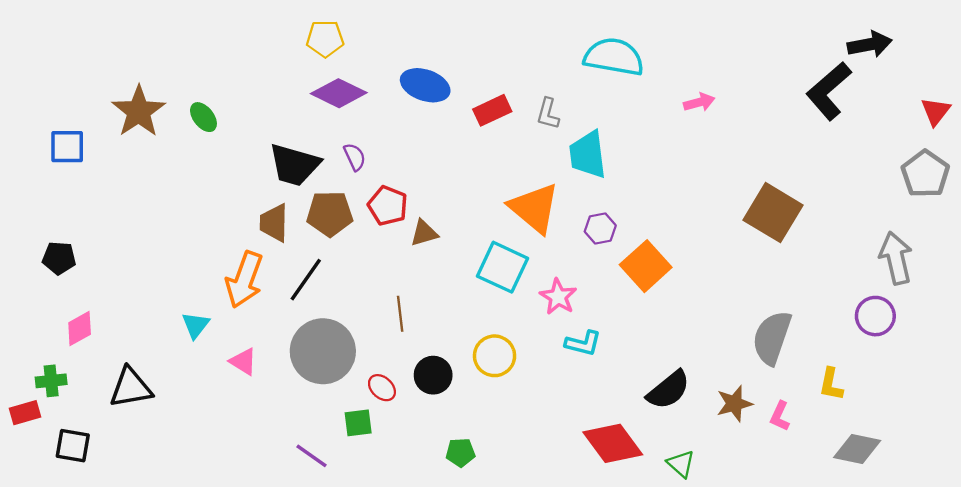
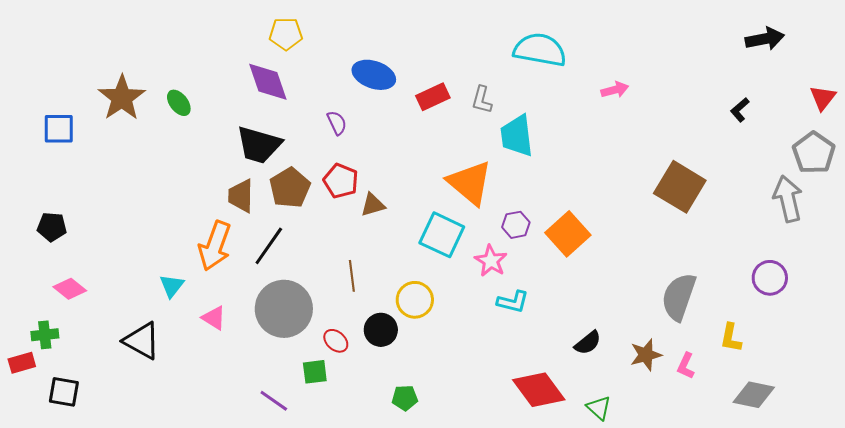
black L-shape: (829, 91) -> (740, 110), moved, size x0.5
purple diamond: (339, 93) -> (268, 82), moved, turned 45
purple semicircle: (355, 157) -> (337, 123), moved
brown pentagon: (330, 214) -> (290, 188), turned -30
purple hexagon: (600, 228) -> (516, 225), moved
gray arrow: (896, 258) -> (788, 199), moved
pink diamond: (80, 329) -> (70, 289), turned 68
yellow circle: (495, 356) -> (415, 300), moved
black triangle: (131, 388) -> (142, 341), moved, turned 39
black semicircle: (668, 390) -> (588, 343), size x0.7

